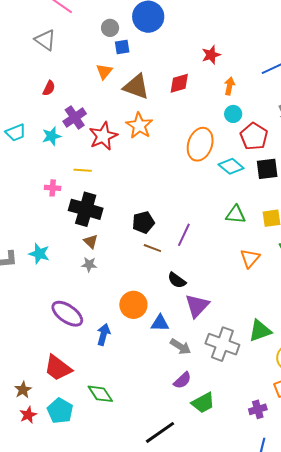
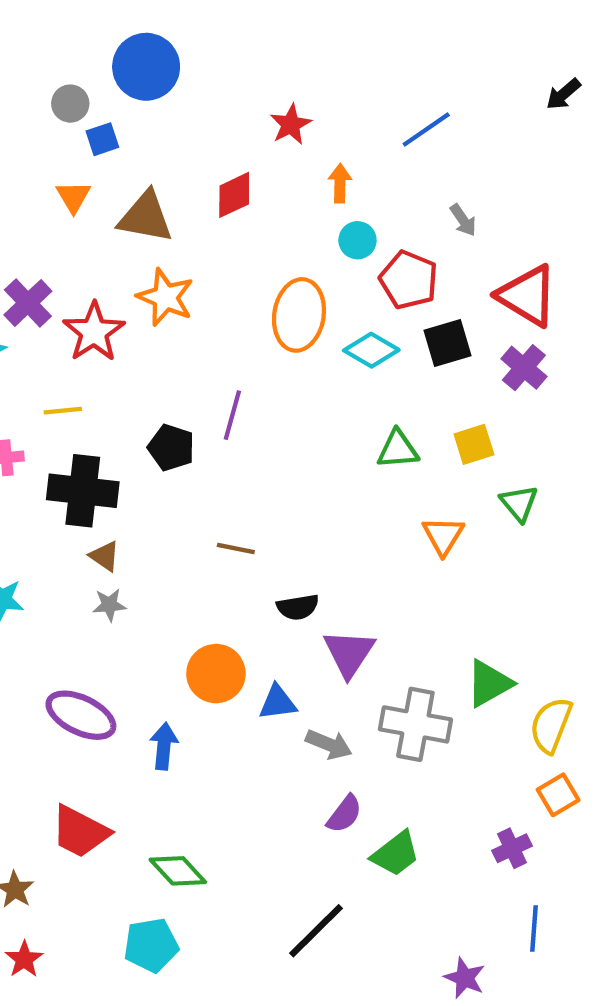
black pentagon: (143, 222) -> (171, 448), moved, turned -30
purple line: (184, 235) -> (232, 415), moved
black semicircle: (177, 280) -> (298, 607), turned -36
cyan pentagon: (60, 411) -> (151, 945), moved, turned -30
red star: (28, 415) -> (24, 959), moved

